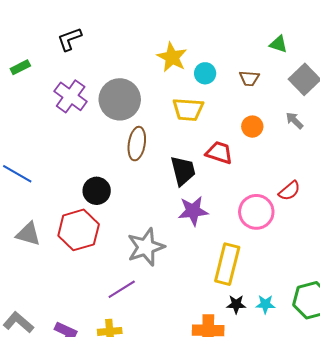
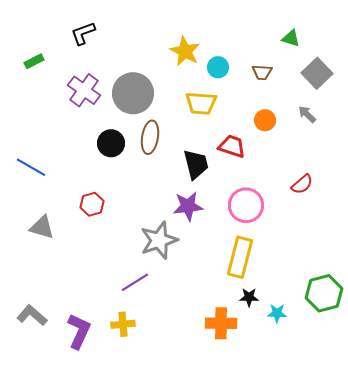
black circle: (97, 191) -> (111, 143), moved
purple star: (193, 211) -> (188, 206), moved
pink circle: (256, 212) -> (246, 205), moved
red hexagon: (79, 230) -> (92, 204), moved, size x0.6
cyan star: (265, 304) -> (277, 313), moved

